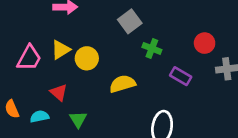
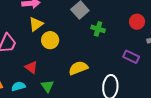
yellow triangle: (61, 50) -> (36, 24), moved
purple rectangle: (181, 76) -> (131, 57), moved
yellow semicircle: (122, 84) -> (78, 68), moved

